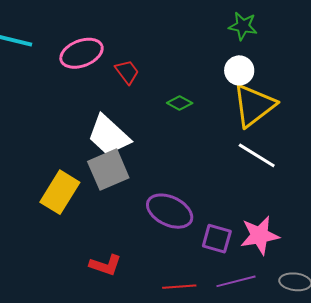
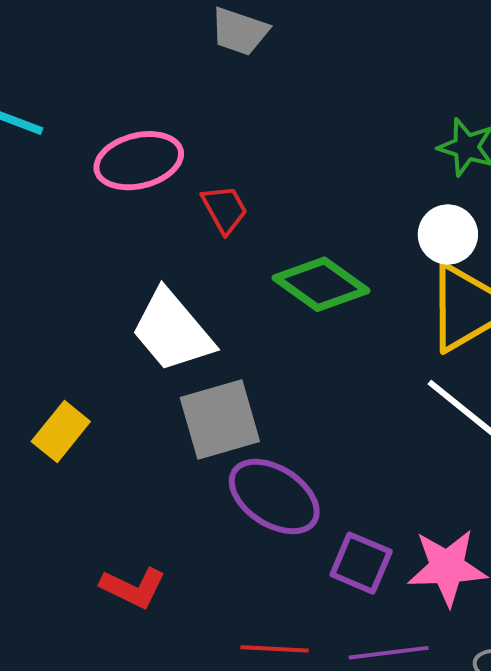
green diamond: (180, 103) -> (321, 284), size x1.8
gray square: (108, 170) -> (220, 420), moved
yellow rectangle: (60, 192) -> (61, 432), size x0.7

